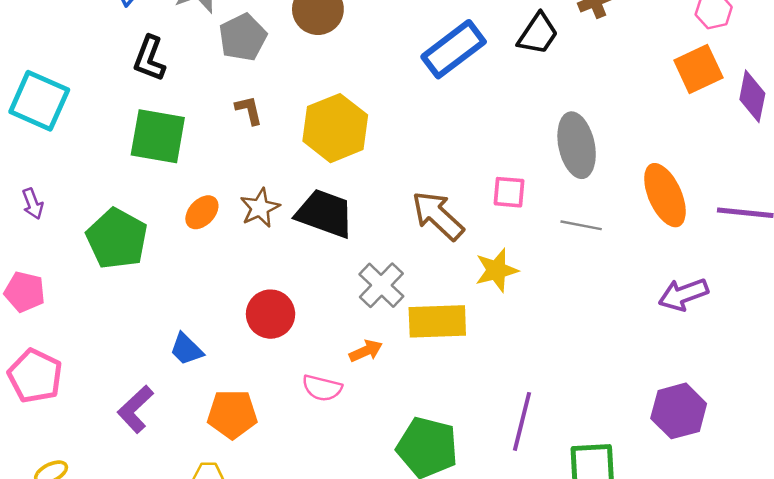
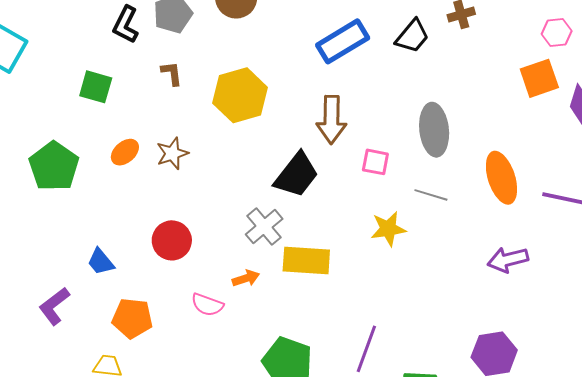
black L-shape: (149, 58) -> (126, 25), moved
green square: (158, 136) -> (96, 87), size x0.7
black trapezoid: (325, 214) -> (296, 175), moved, turned 102
brown arrow: (438, 216) -> (331, 120), moved, turned -138
yellow star: (496, 270) -> (388, 229), moved

